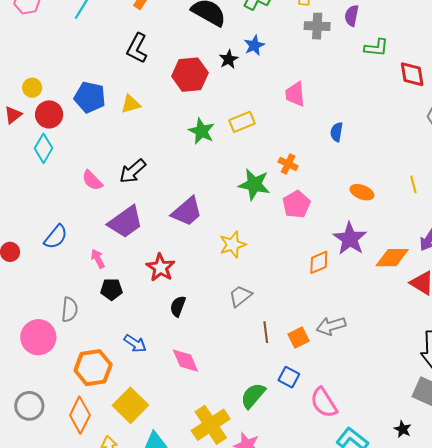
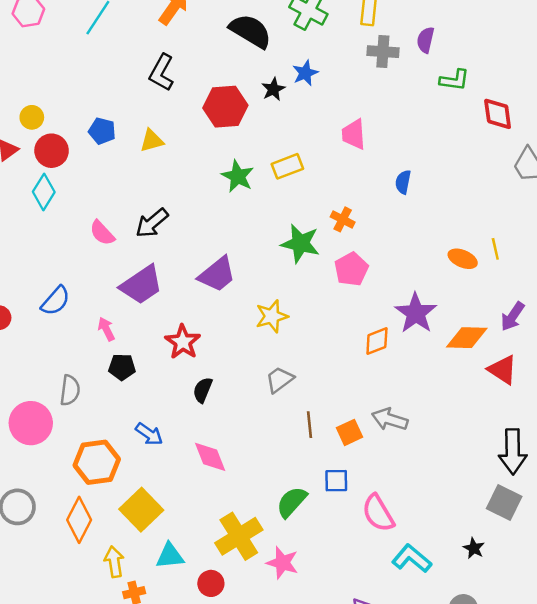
blue pentagon: (90, 97) -> (102, 131), size x0.7
orange ellipse: (362, 192) -> (463, 259), moved
gray arrow: (331, 326) -> (390, 419), turned 32
blue square: (289, 377) -> (336, 481), turned -30

